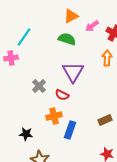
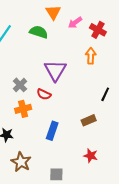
orange triangle: (71, 16) -> (53, 12), turned -35
green semicircle: (67, 39) -> (39, 32), moved
orange cross: (54, 116) -> (23, 109), moved

